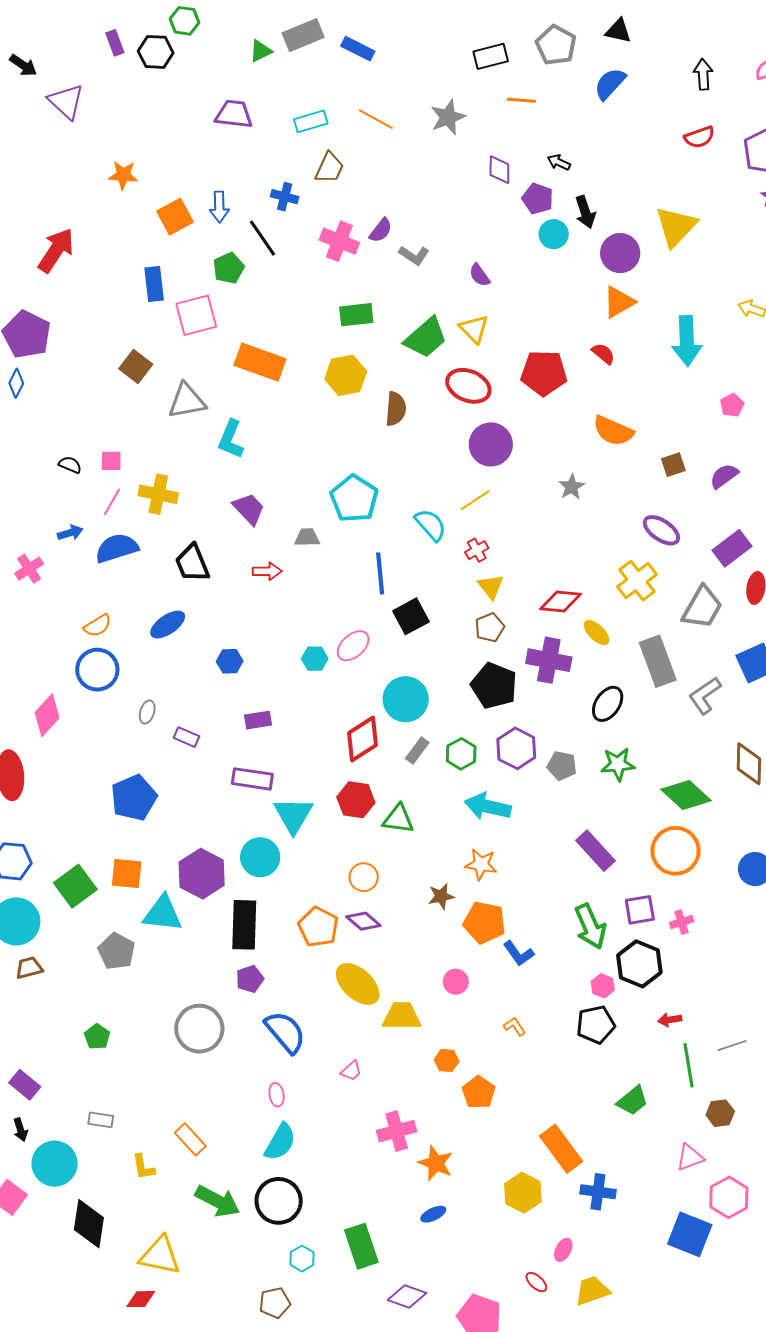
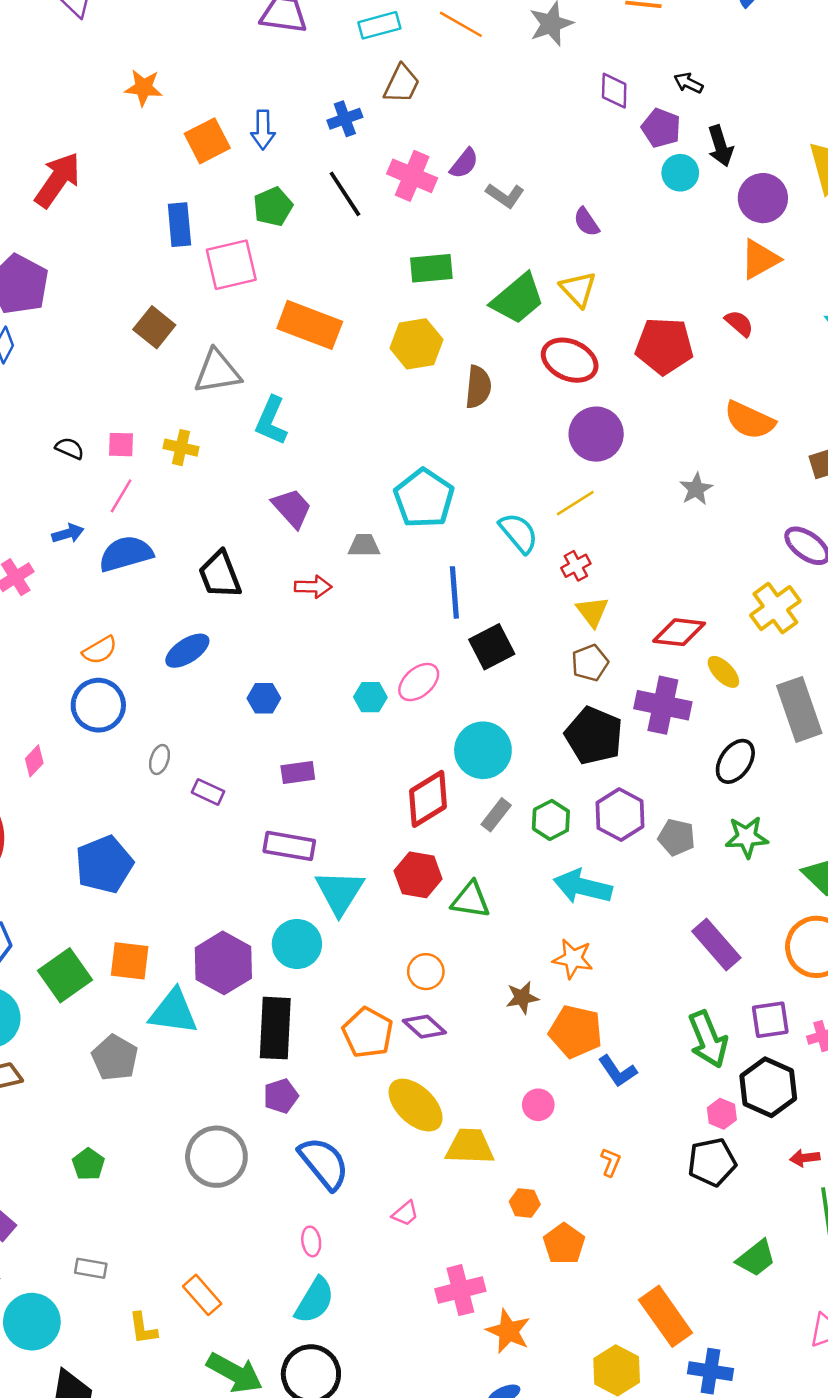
blue cross: (285, 197) -> (345, 119), turned -36
black line: (262, 238) -> (345, 194), moved
yellow cross: (158, 494) -> (181, 448), moved, size x0.7
pink diamond: (47, 715) -> (34, 761), size x0.6
blue pentagon: (134, 798) -> (104, 864), moved
orange L-shape: (515, 1026) -> (611, 1162), turned 55

